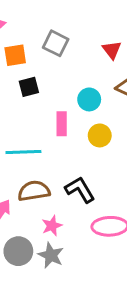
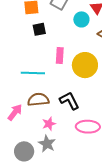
cyan circle: (89, 99) -> (81, 19), moved
yellow circle: (100, 135) -> (85, 65), size x1.6
gray circle: (18, 251) -> (24, 151), moved

